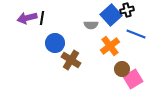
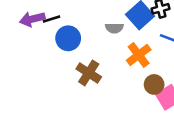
black line: (42, 18) -> (51, 19), turned 64
blue circle: (55, 43) -> (68, 38), moved

